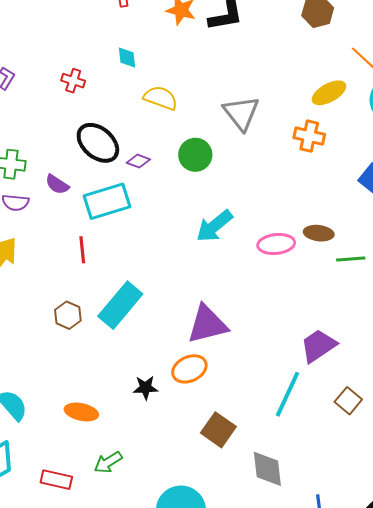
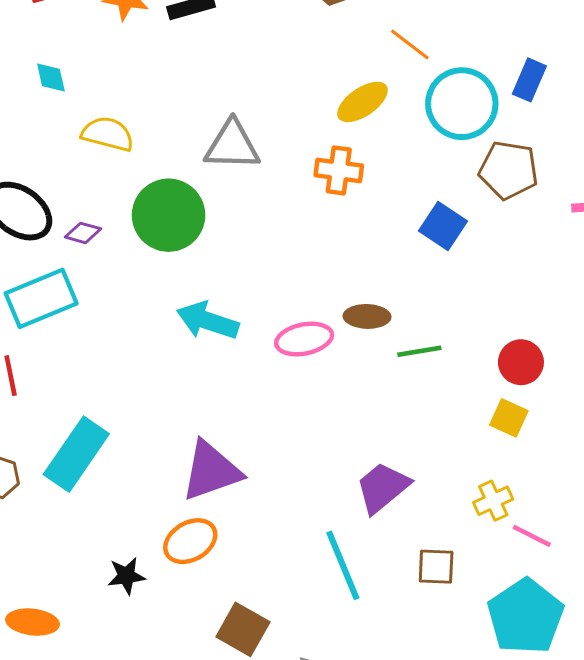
gray triangle: (241, 113) -> (232, 145), turned -45
green circle: (195, 155) -> (169, 215), size x1.4
cyan arrow: (214, 226) -> (208, 321), turned 63
cyan line: (288, 394) -> (343, 565), turned -42
brown square: (348, 401) -> (436, 567), turned -32

